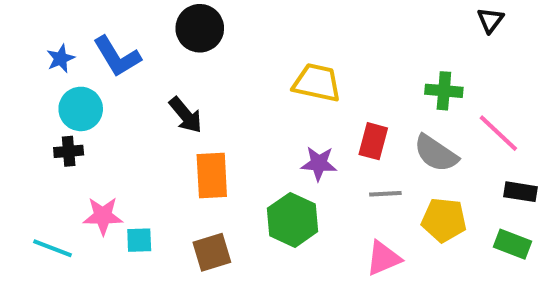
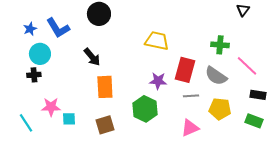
red rectangle: (373, 141) -> (185, 70), size x1.4
cyan line: (52, 248) -> (26, 123), turned 36

